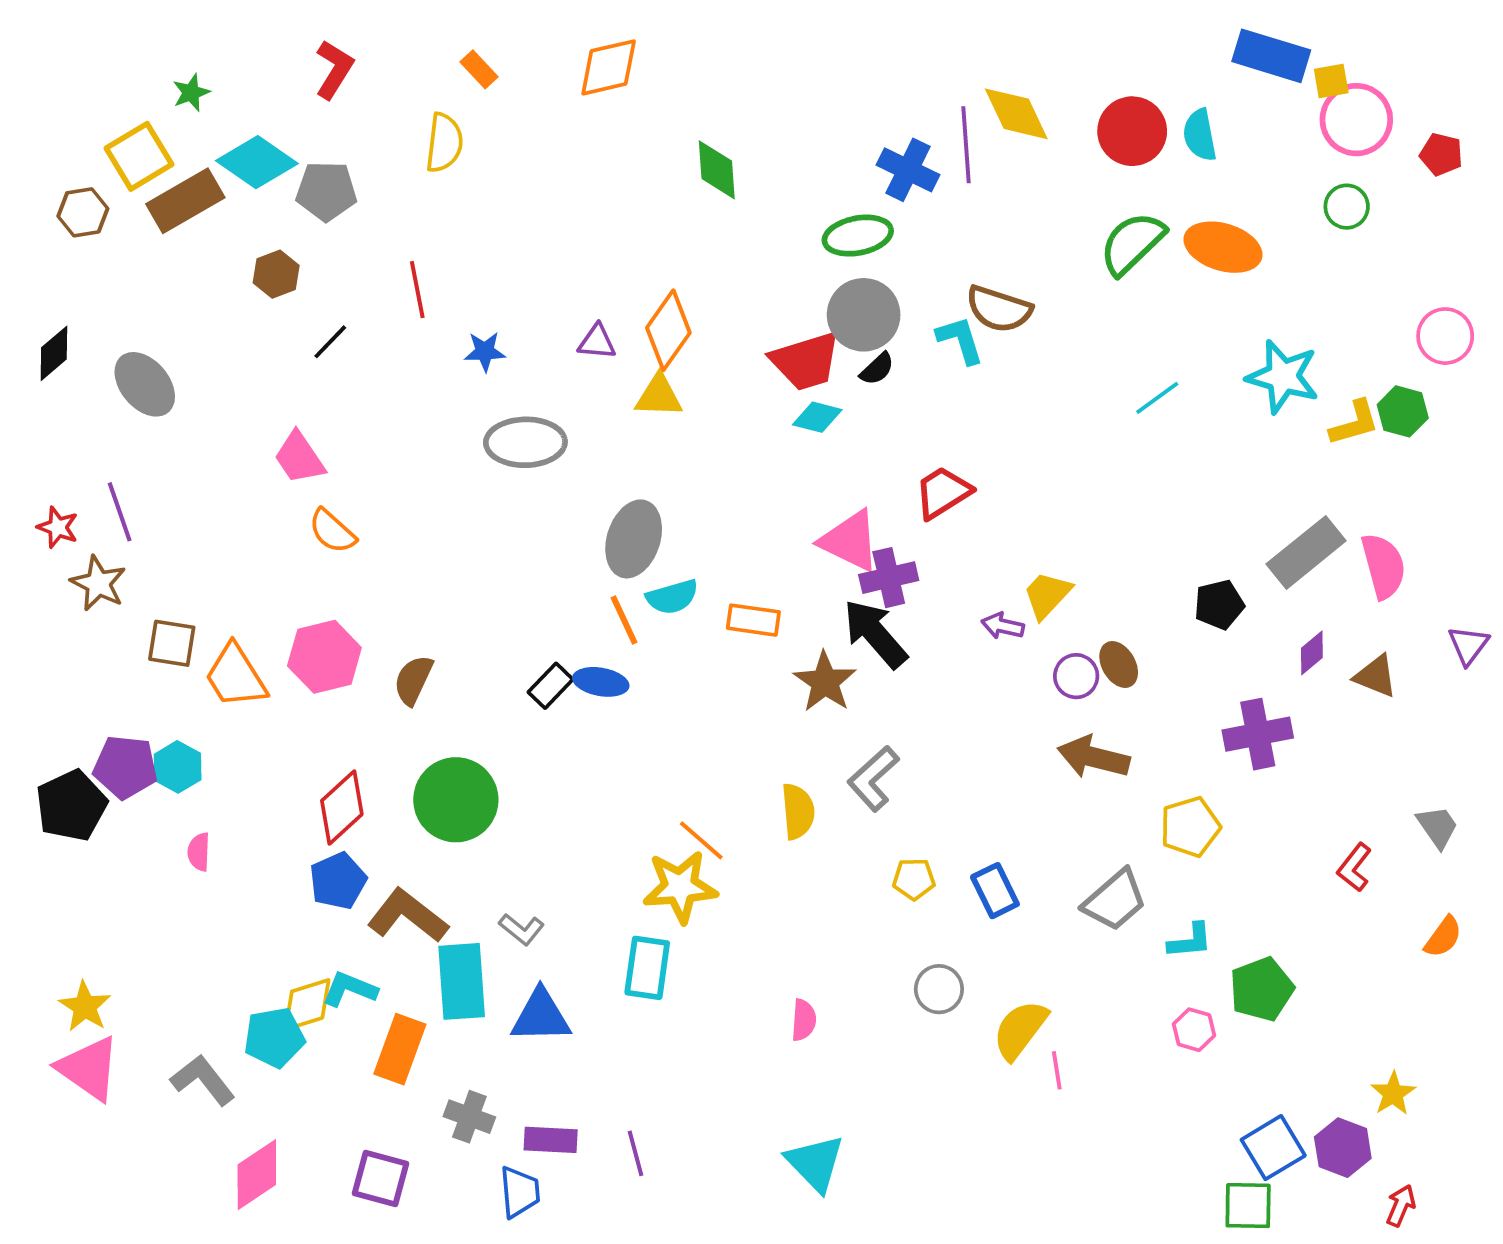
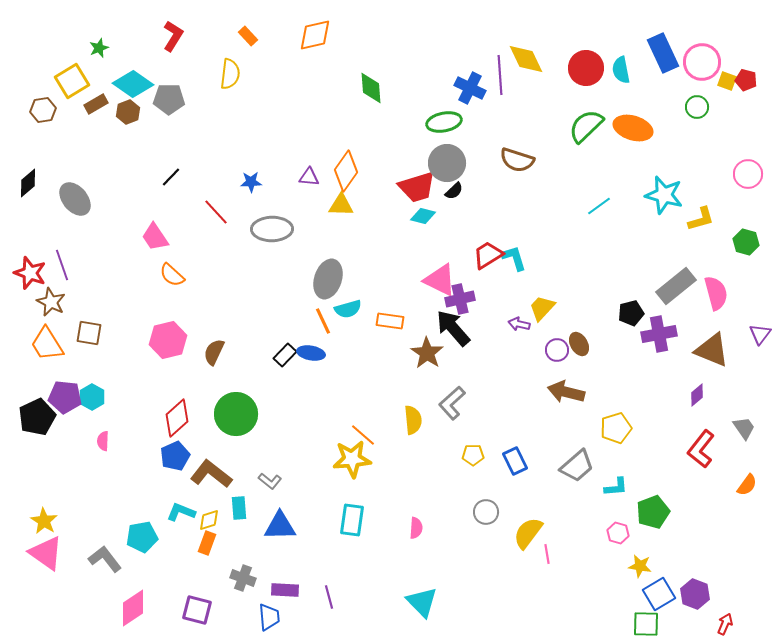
blue rectangle: (1271, 56) -> (663, 53), moved, turned 48
yellow square: (1331, 81) -> (727, 81), moved, turned 30
brown rectangle: (185, 201) -> (96, 104), size x0.6
brown hexagon: (276, 274) -> (128, 112), moved
red line: (417, 290) -> (216, 212), moved, turned -32
cyan L-shape: (960, 340) -> (514, 258), moved
green hexagon: (1403, 411) -> (746, 242), moved
red star: (58, 527) -> (30, 273), size x1.5
purple diamond: (1312, 653) -> (697, 395), moved
orange trapezoid: (236, 676) -> (47, 344), moved
brown triangle: (1376, 676) -> (712, 350), size x1.5
purple cross: (1258, 734) -> (659, 334), moved
red L-shape: (1354, 867) -> (701, 449), size x1.5
cyan rectangle: (647, 968) -> (352, 520), moved
cyan rectangle: (462, 981) -> (239, 508), size x0.6
yellow diamond: (307, 1005) -> (209, 520), moved, size x0.7
orange rectangle: (400, 1049) -> (207, 543), size x0.7
yellow star: (1393, 1093) -> (640, 566), moved, turned -30

